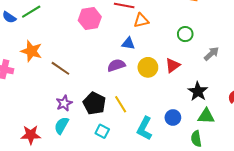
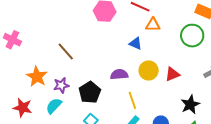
green circle: (185, 34) -> (192, 36), moved, size x1.5
orange star: (31, 51) -> (37, 77), moved
purple semicircle: (116, 65) -> (119, 74), moved
yellow line: (121, 104) -> (132, 100), moved

